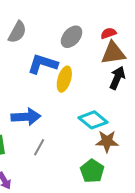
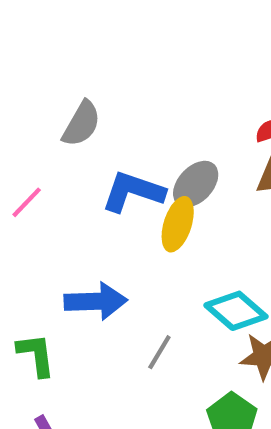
gray ellipse: (72, 37) -> (196, 184), moved
gray line: (39, 147) -> (159, 352), moved

